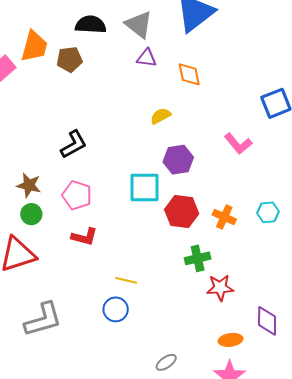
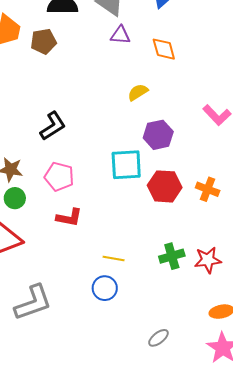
green cross: (198, 258) -> (172, 256), moved

